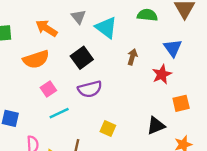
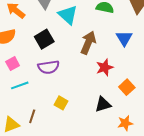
brown arrow: (132, 57) -> (88, 43), size x1.6
red star: (162, 74) -> (105, 67), moved
orange square: (181, 103) -> (127, 87), turned -35

